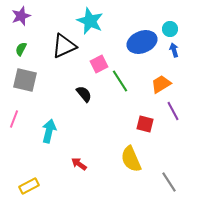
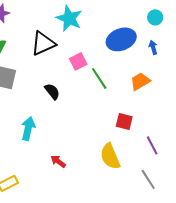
cyan circle: (170, 29) -> (155, 17), moved
black semicircle: (84, 94) -> (52, 91), moved
purple line: (173, 111) -> (152, 145), moved

